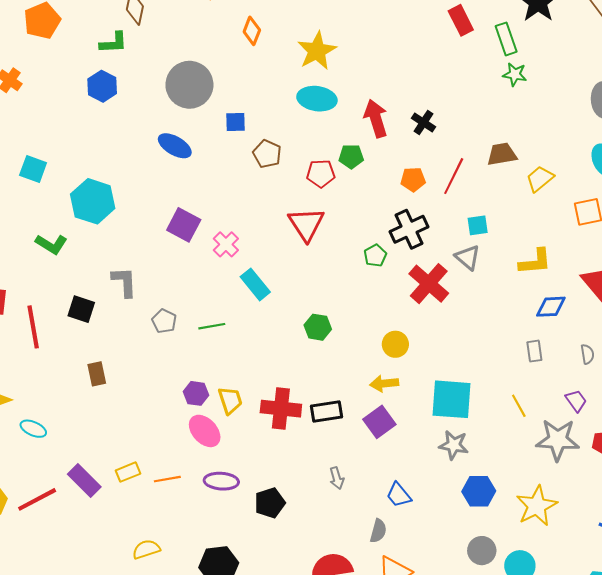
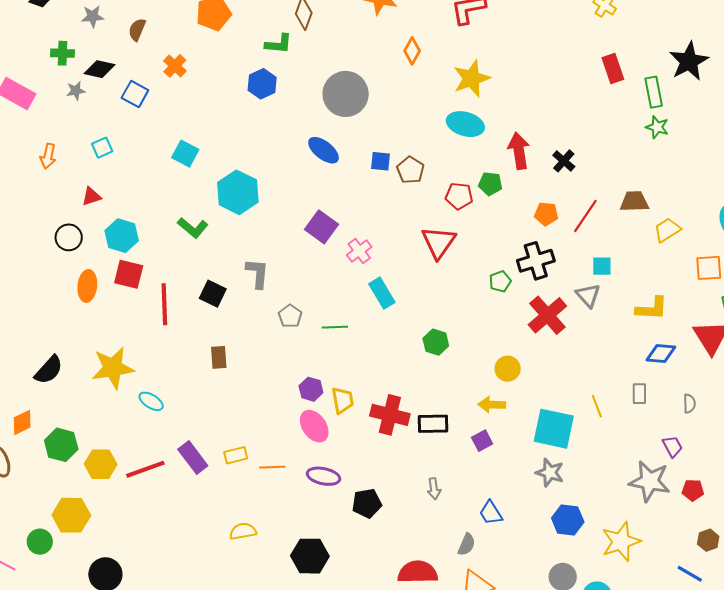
blue square: (235, 122) -> (380, 161), moved
yellow line: (519, 406) -> (597, 406), moved
purple square: (379, 422) -> (482, 441), size x0.7

